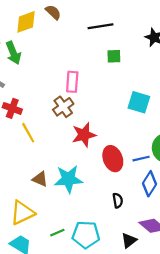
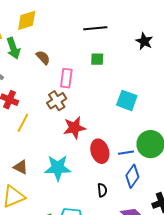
brown semicircle: (53, 12) -> (43, 57), moved
green square: (114, 56) -> (97, 59), moved
yellow line: (28, 133) -> (23, 123), turned 54
brown triangle: (40, 179) -> (21, 167), moved

